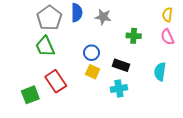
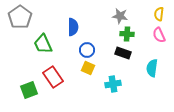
blue semicircle: (77, 13) -> (73, 27), moved
gray star: (103, 17) -> (120, 16), moved
gray pentagon: (49, 18) -> (20, 17), moved
black rectangle: (121, 65) -> (123, 53), moved

